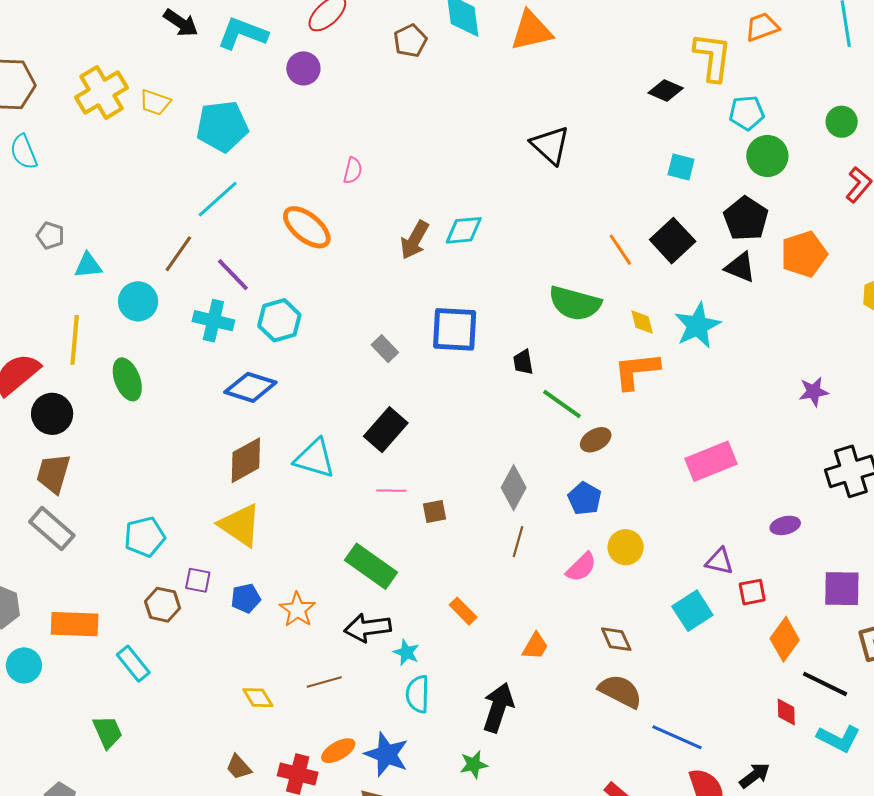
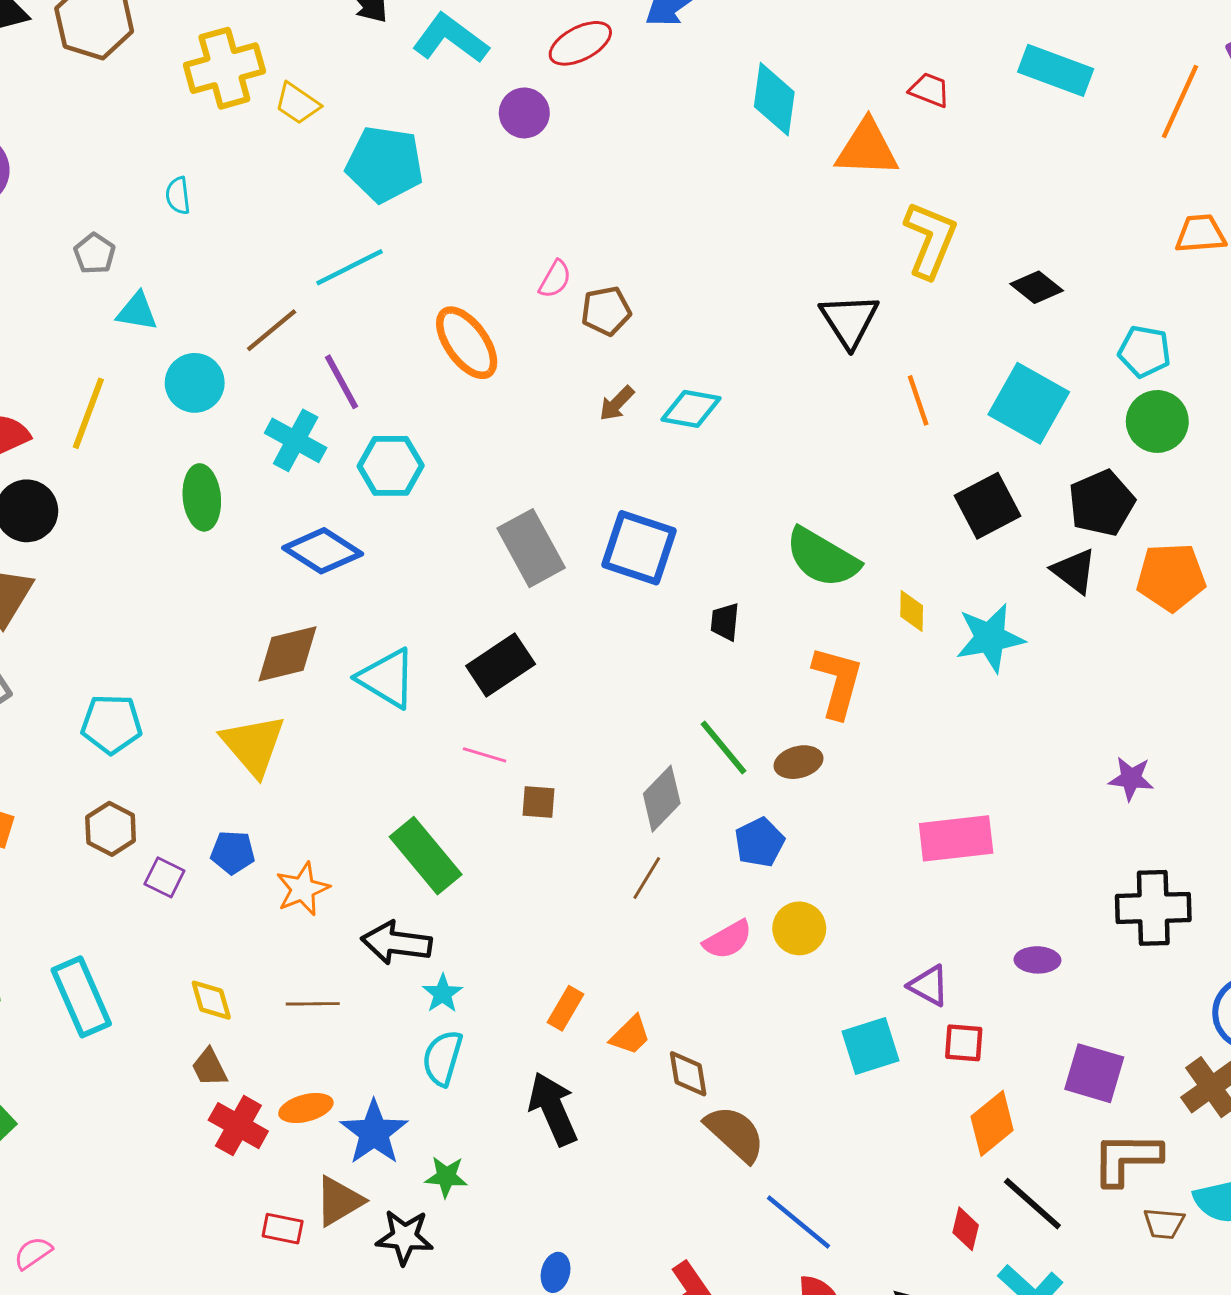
brown pentagon: (410, 41) -> (606, 311), moved
yellow L-shape: (713, 57) -> (930, 240), moved
cyan semicircle: (24, 152) -> (178, 196), moved, size x0.7
cyan square: (681, 167) -> (1029, 403), size x1.8
brown arrow: (415, 240) -> (617, 403), size x0.7
orange line: (620, 250) -> (918, 400), moved
gray rectangle: (385, 349) -> (531, 548), size x1.8
orange L-shape: (636, 371) -> (838, 682), moved, turned 96
green ellipse: (127, 379) -> (202, 497), moved
green line: (562, 404) -> (723, 747), moved
purple square: (198, 580) -> (164, 877), moved
orange rectangle: (463, 611) -> (566, 1008), moved, turned 60
brown diamond: (616, 639) -> (688, 1074), moved
cyan rectangle: (133, 664) -> (81, 997), moved, size x1.4
black arrow: (498, 707) -> (553, 1109), turned -57
green star: (474, 765) -> (446, 1177), moved
brown trapezoid: (239, 767) -> (209, 1067), moved

